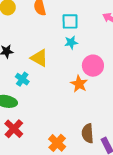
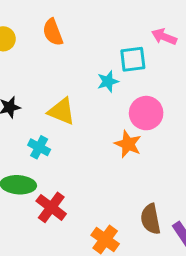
cyan square: (70, 21) -> (133, 59), moved
red cross: (14, 129) -> (51, 207), moved

